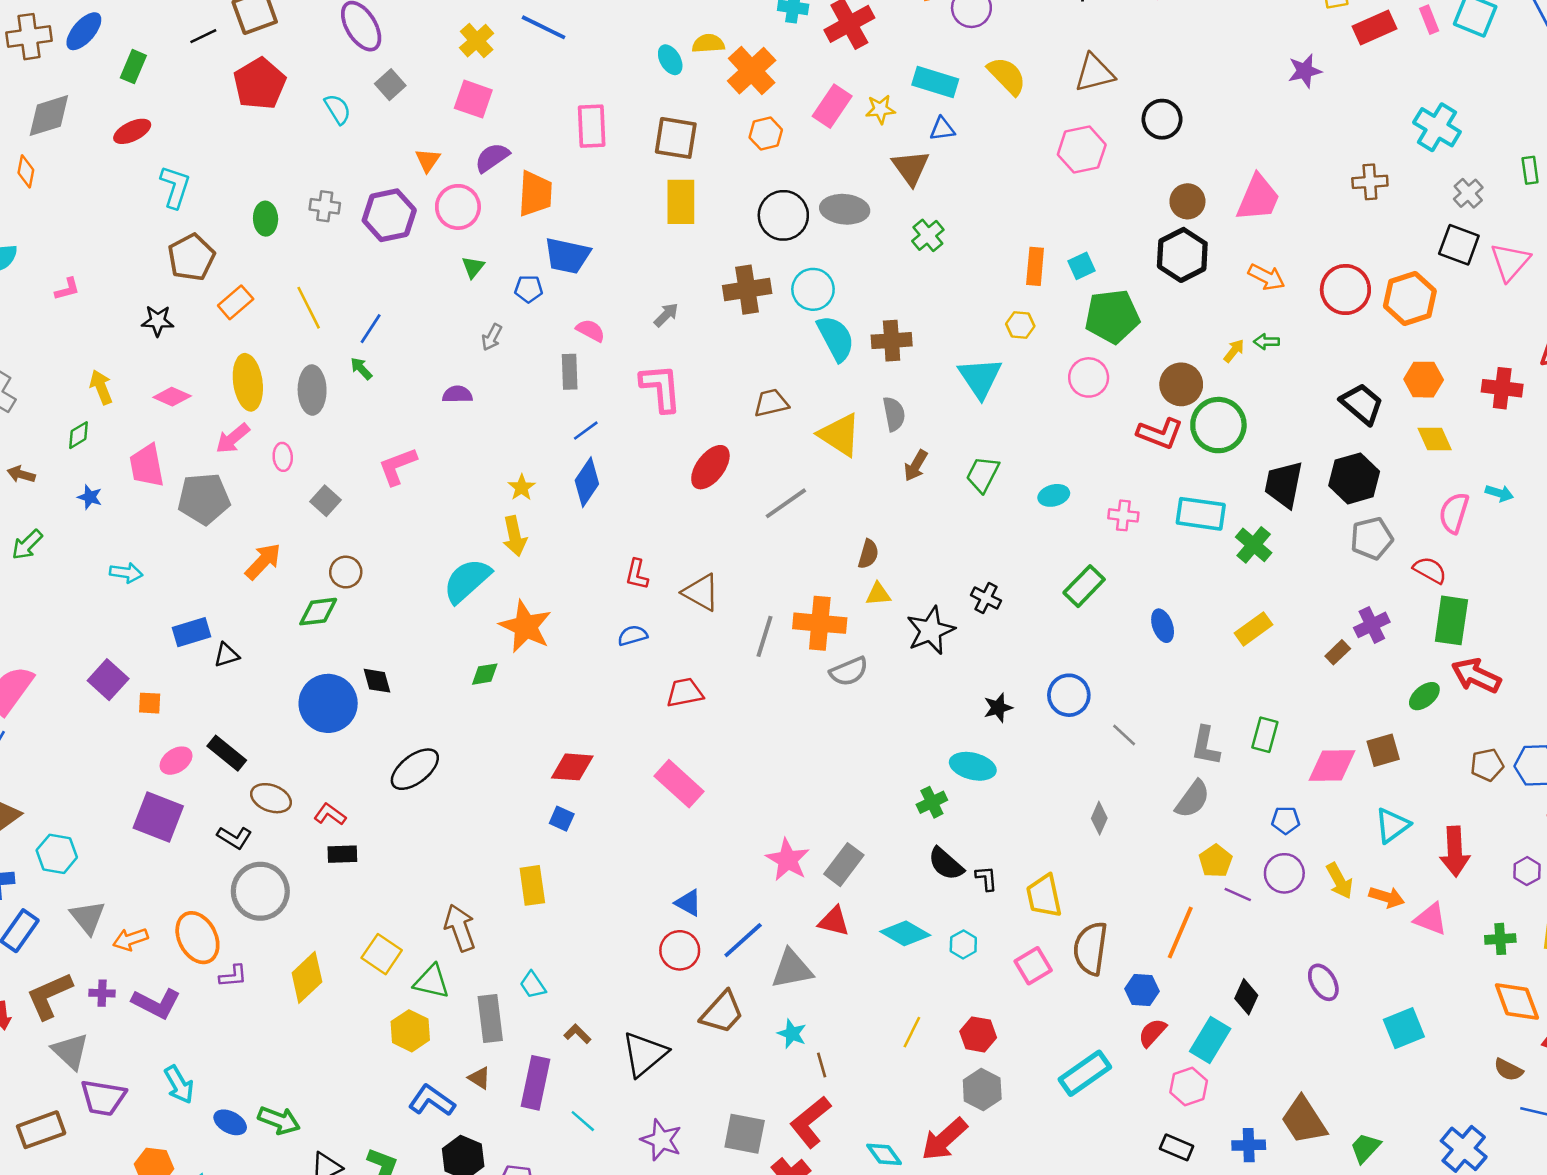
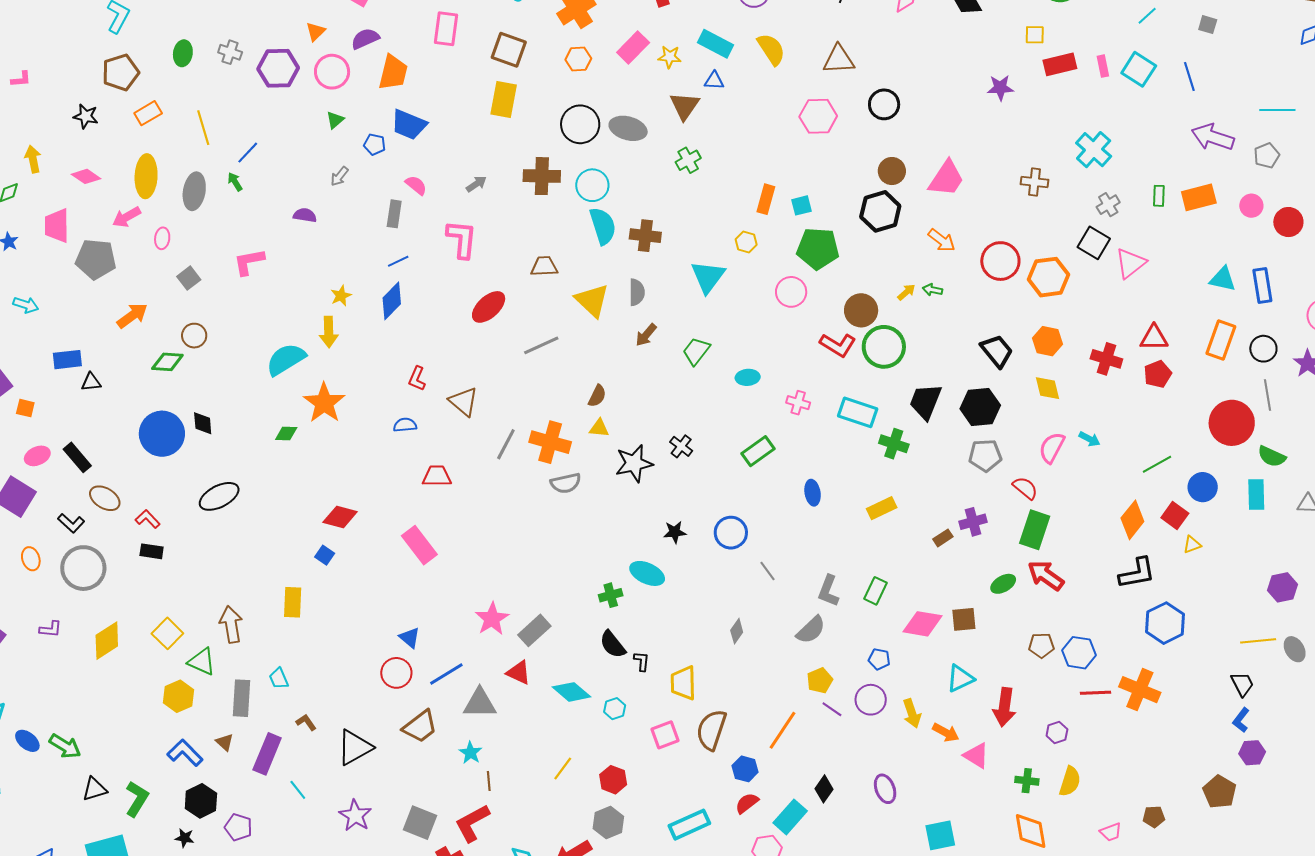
green cross: (1254, 545) -> (894, 444), turned -32
orange ellipse: (197, 938) -> (31, 559), moved, size x0.6

